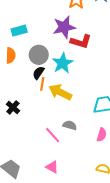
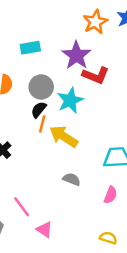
purple star: (64, 27) -> (76, 55), turned -30
cyan rectangle: (19, 31) -> (30, 48), moved
pink line: (53, 135) -> (22, 207), moved

